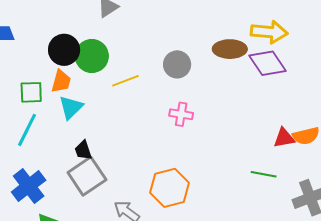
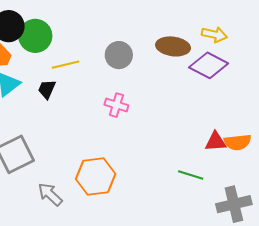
yellow arrow: (269, 32) -> (214, 35), size x0.7
purple diamond: (267, 63) -> (209, 65), turned -36
black trapezoid: (83, 150) -> (47, 89), moved, turned 35

